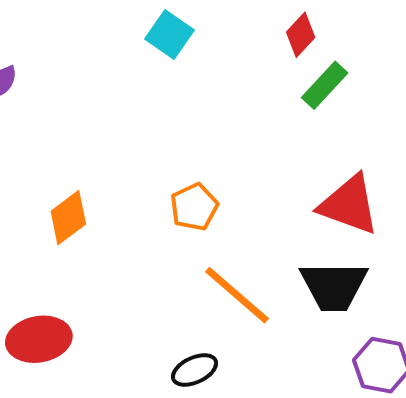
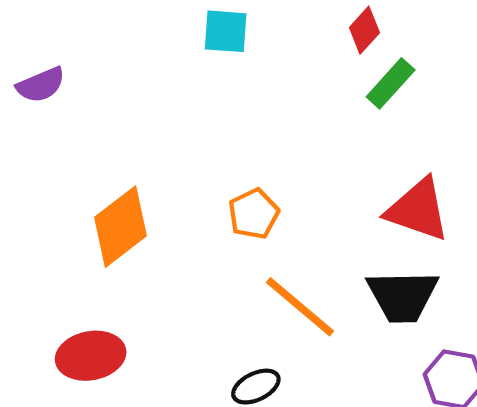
cyan square: (170, 34) -> (226, 31), turned -30
orange diamond: (68, 218) -> (120, 227), size x1.4

